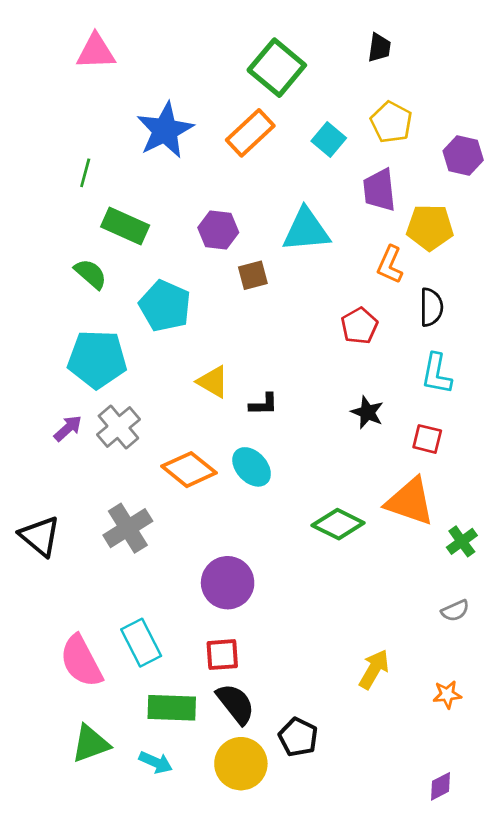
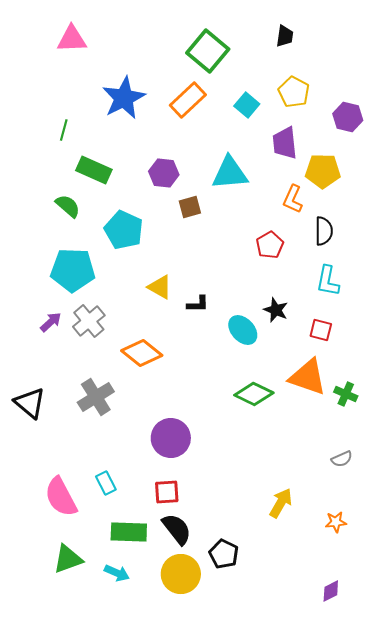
cyan ellipse: (252, 467) -> (243, 330), moved
green cross: (462, 541) -> (346, 394), moved, turned -30
cyan rectangle: (141, 643) -> (106, 483), size x0.7

